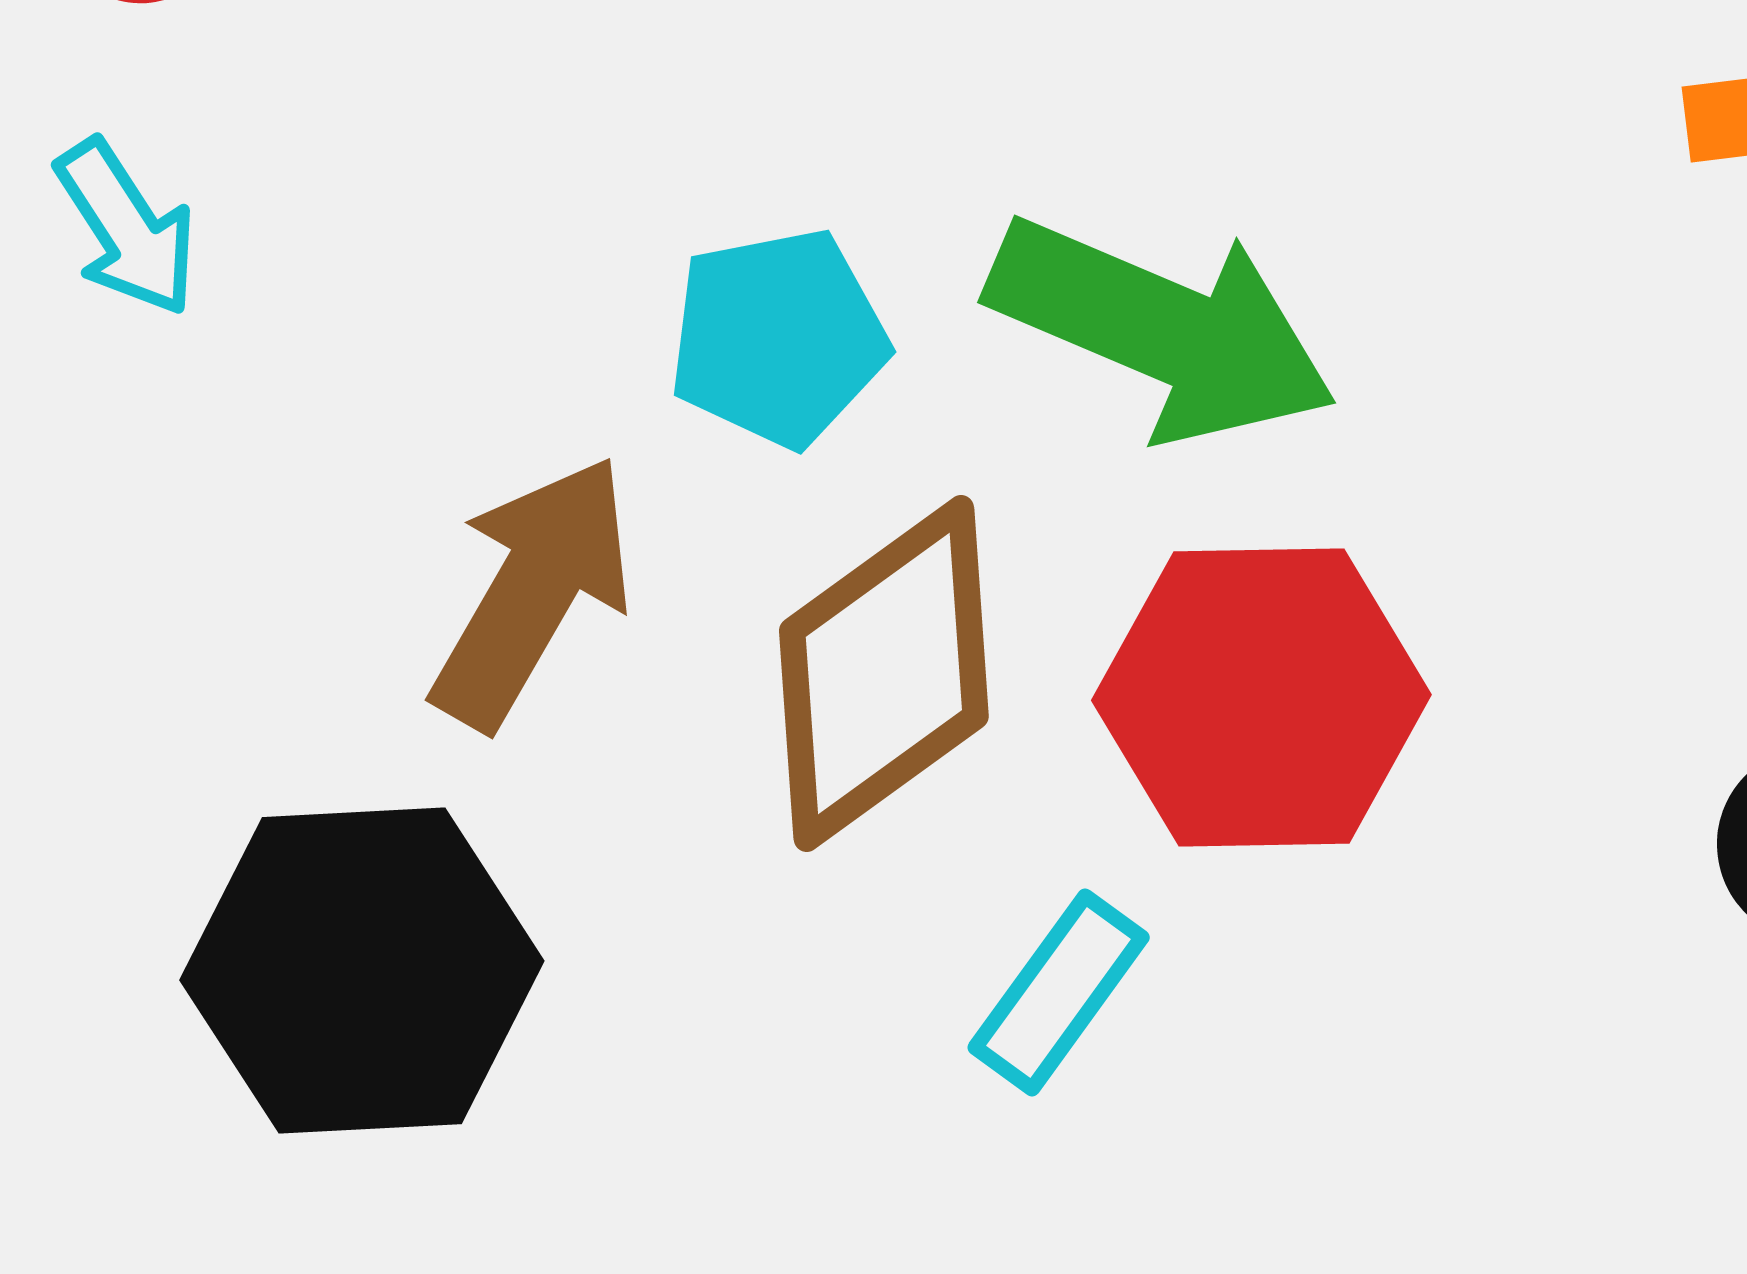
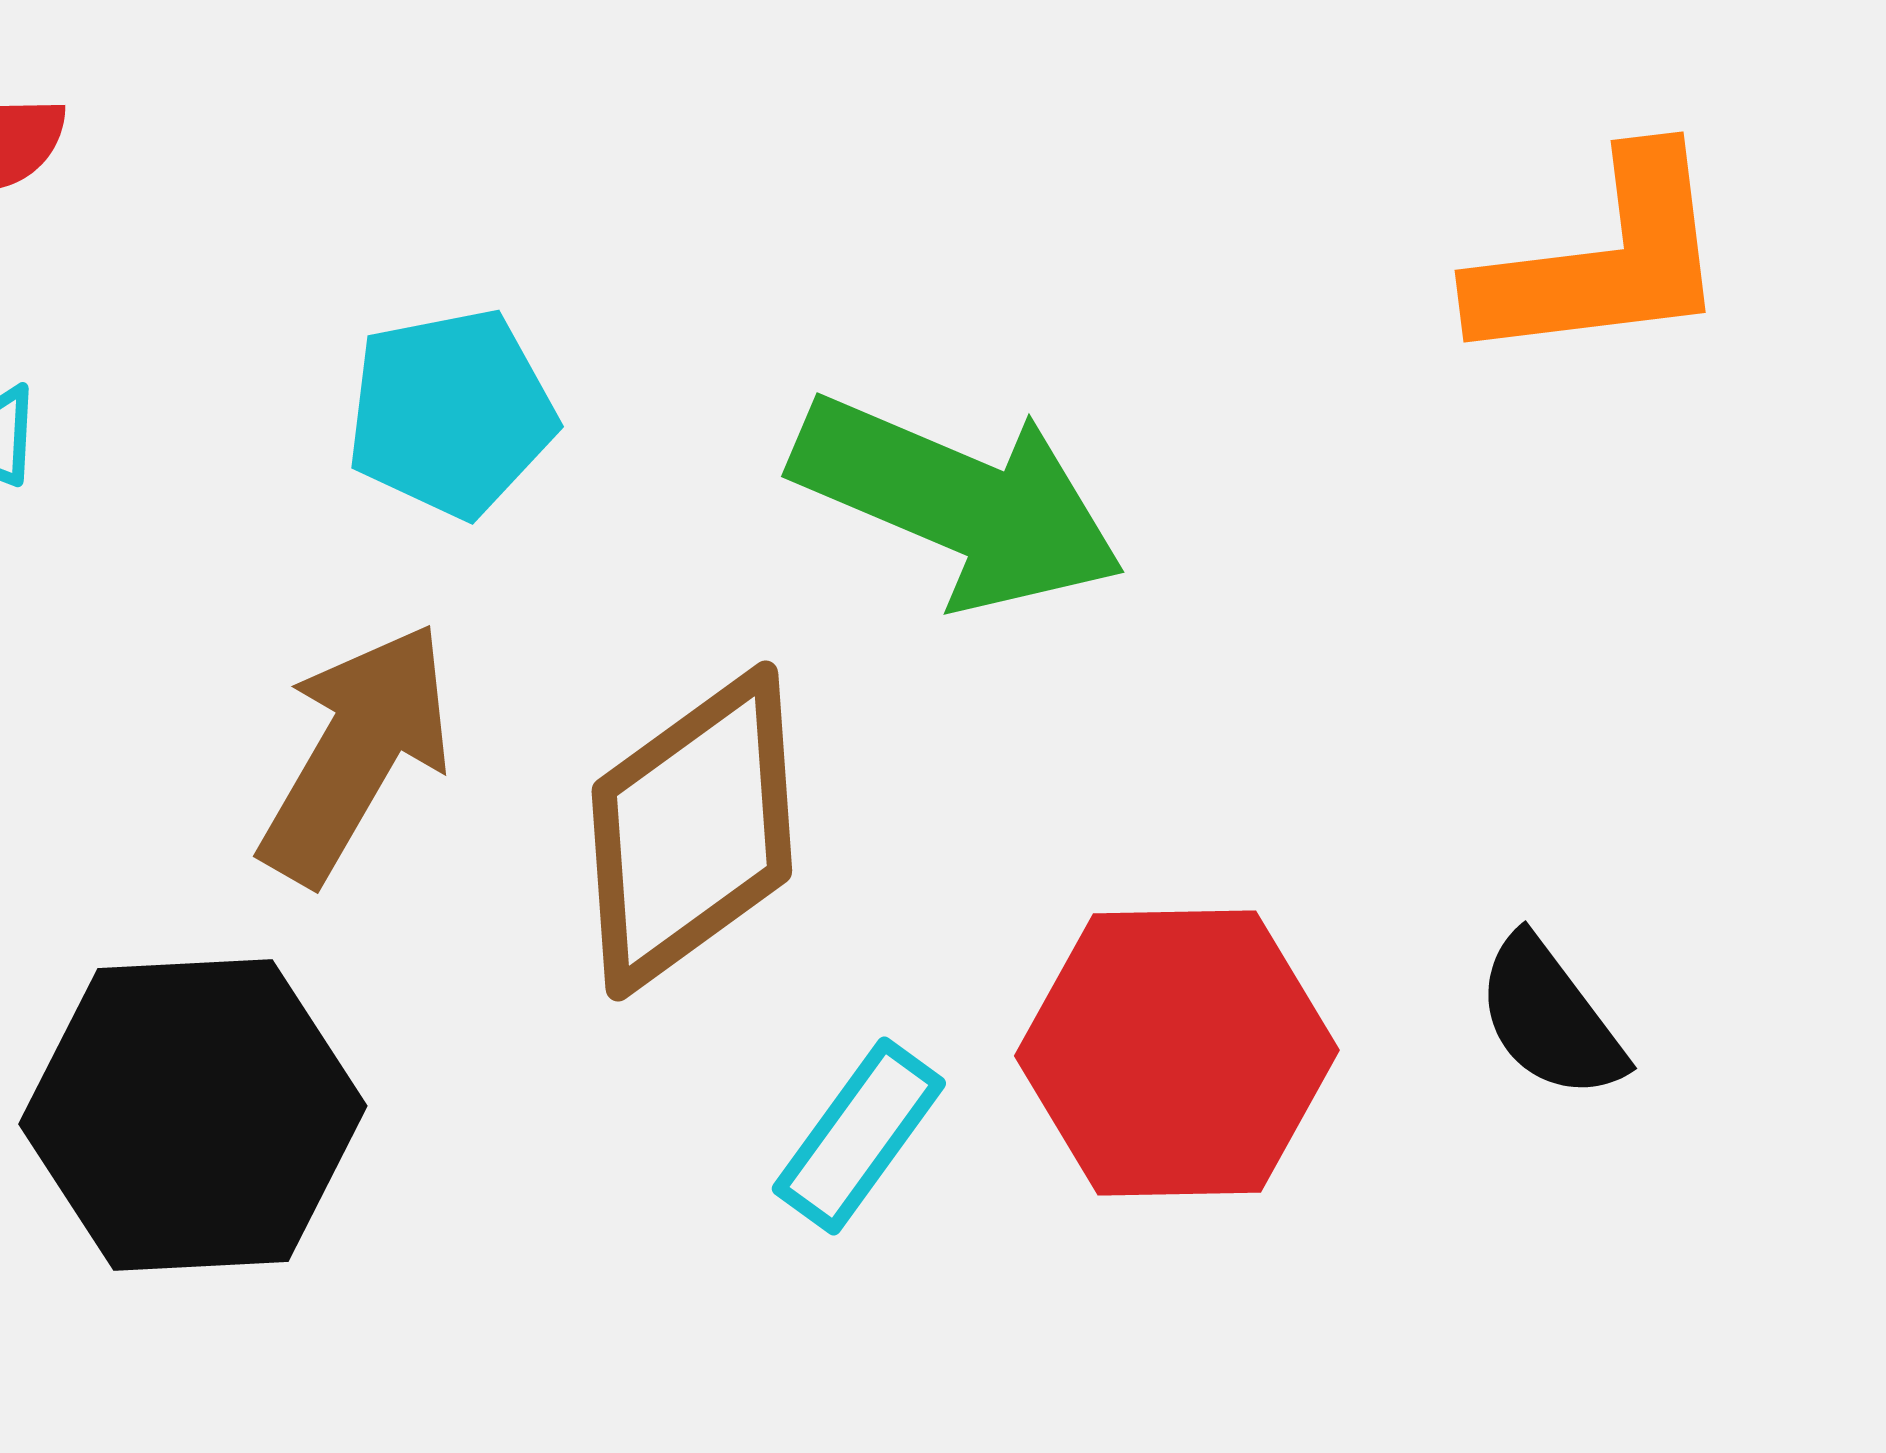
cyan pentagon: (778, 338) -> (451, 413), moved
red hexagon: (1261, 698) -> (1177, 1053), moved

